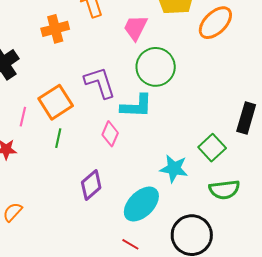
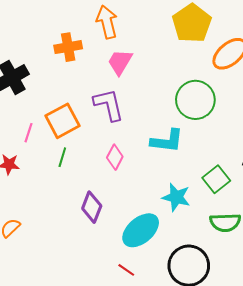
pink trapezoid: (136, 28) -> (120, 62), moved
green circle: (156, 67) -> (195, 100), moved
cyan L-shape: (136, 106) -> (167, 141), moved
purple diamond: (91, 185) -> (92, 207), turned -32

